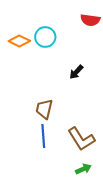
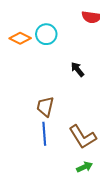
black arrow: (76, 72) -> (77, 69), turned 98

